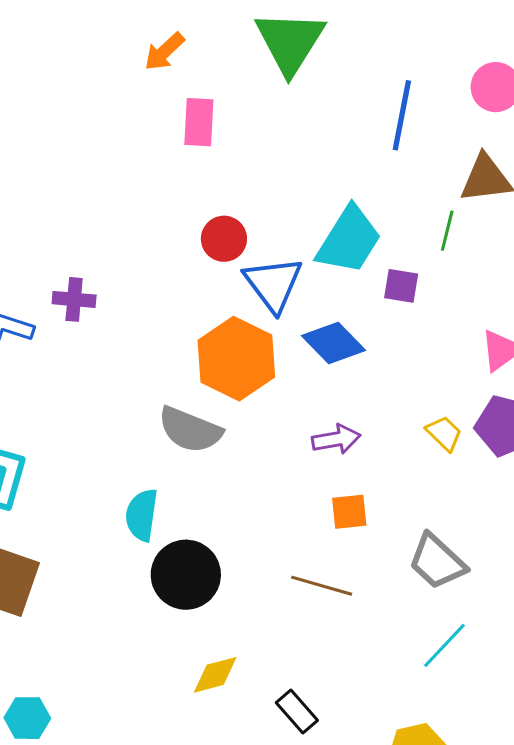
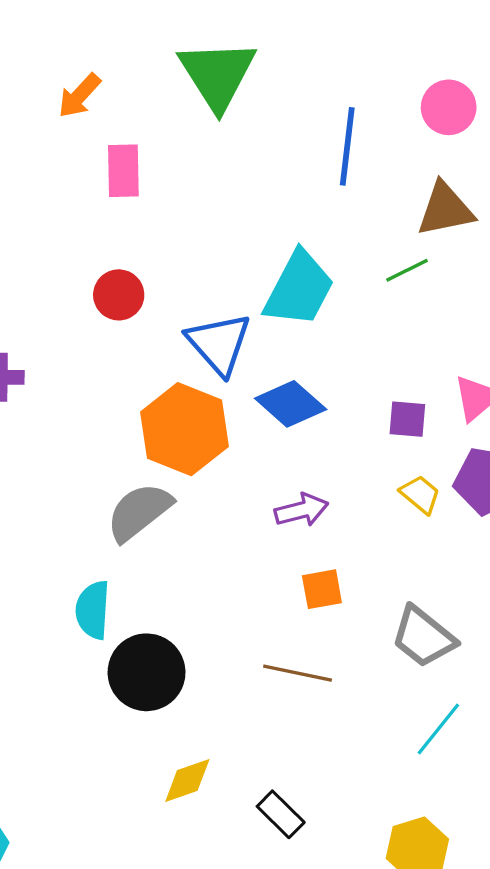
green line: (447, 231) -> (407, 270), turned 54
red circle: (224, 239) -> (119, 295), moved
purple square: (401, 286) -> (407, 419), moved
gray semicircle: (190, 430) -> (139, 512), turned 124

